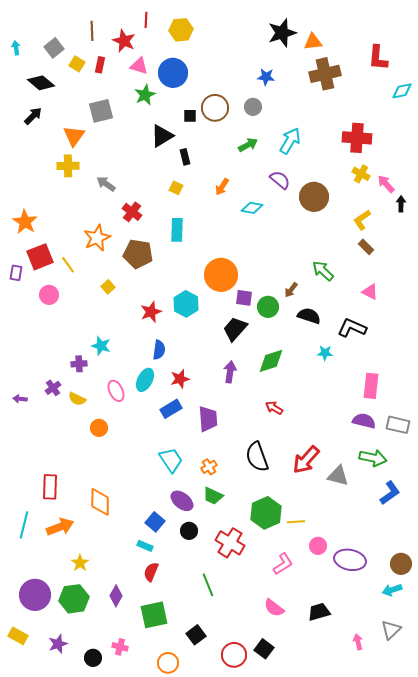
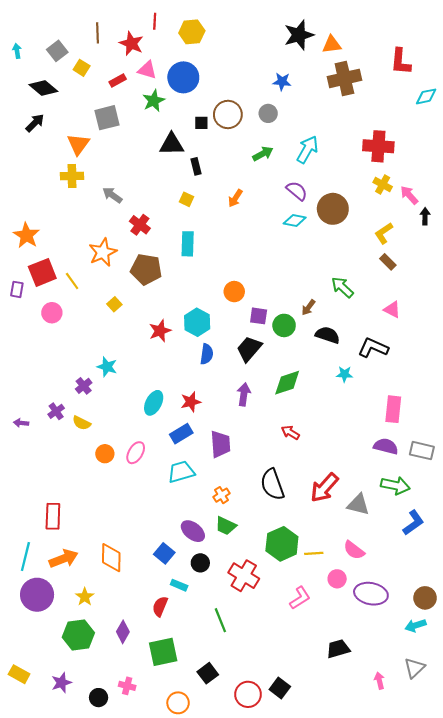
red rectangle: (100, 65) -> (118, 81), moved, turned 49
black triangle: (162, 136) -> (172, 144), turned 30
cyan diamond: (252, 208) -> (295, 220), moved
orange circle: (221, 275) -> (234, 292), size x0.6
blue semicircle: (159, 350) -> (207, 354), moved
purple cross: (79, 364) -> (84, 386), turned -35
pink ellipse: (116, 391) -> (136, 453), moved, turned 55
cyan trapezoid: (171, 460) -> (181, 472), moved, turned -72
orange diamond: (100, 502) -> (111, 558), moved
cyan rectangle: (145, 546) -> (179, 585), moved
purple circle: (35, 595) -> (37, 595), moved
pink semicircle: (274, 608) -> (354, 550), moved

